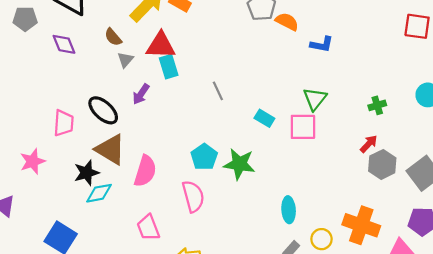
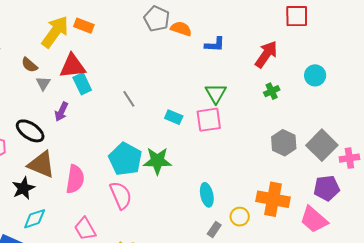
red arrow: (369, 144) -> (266, 54), moved, size x1.6
cyan pentagon: (204, 157) -> (125, 159), size x1.4
cyan diamond: (99, 193) -> (35, 219), moved

